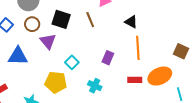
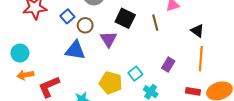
brown circle: (32, 24) -> (85, 25), moved
cyan square: (72, 62) -> (135, 74), moved

